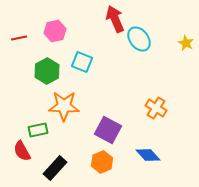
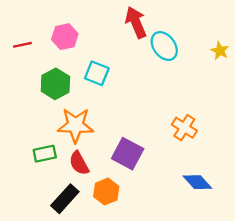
red semicircle: (22, 151) -> (79, 163), moved
blue diamond: (148, 155) -> (197, 182), moved
orange hexagon: (102, 162) -> (106, 192), moved

